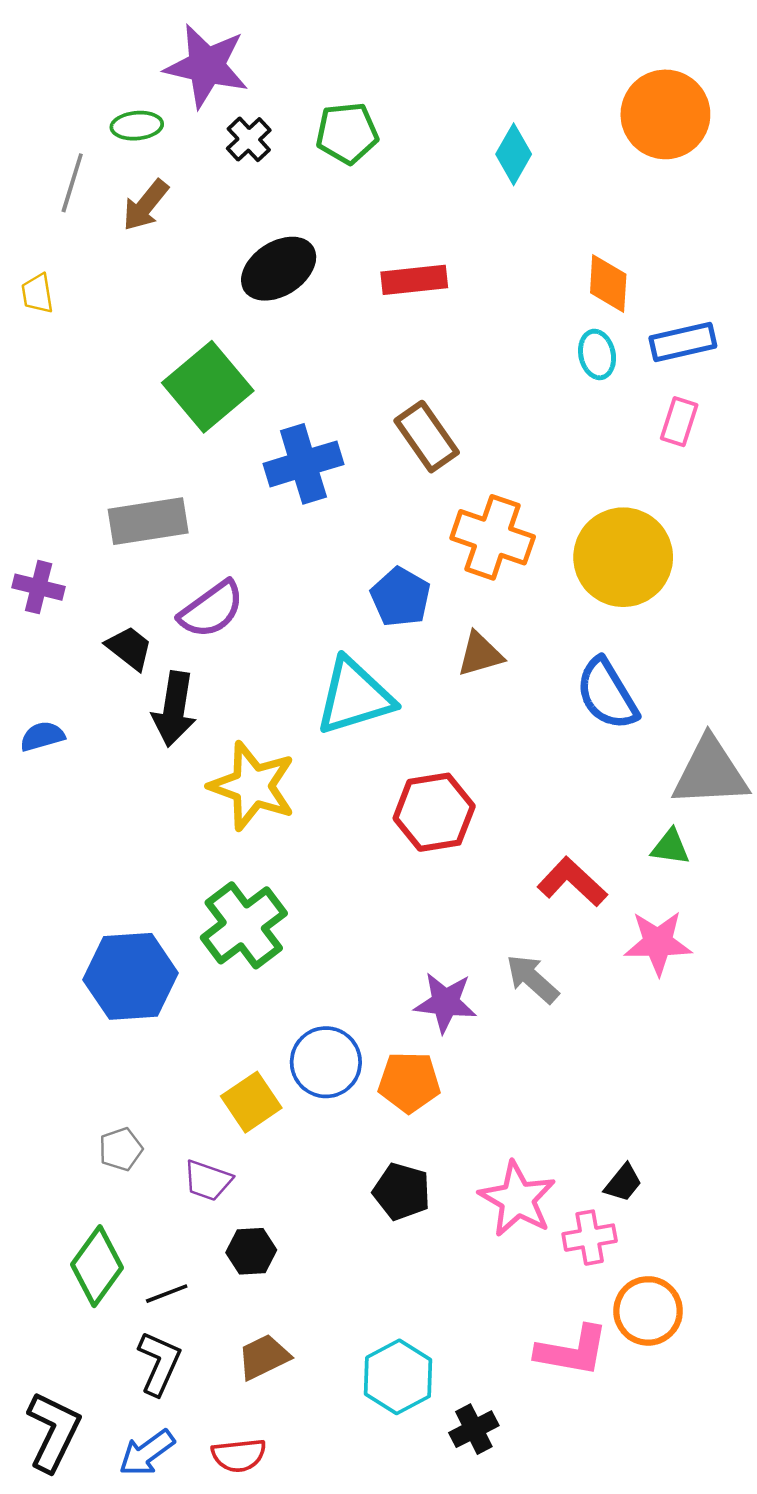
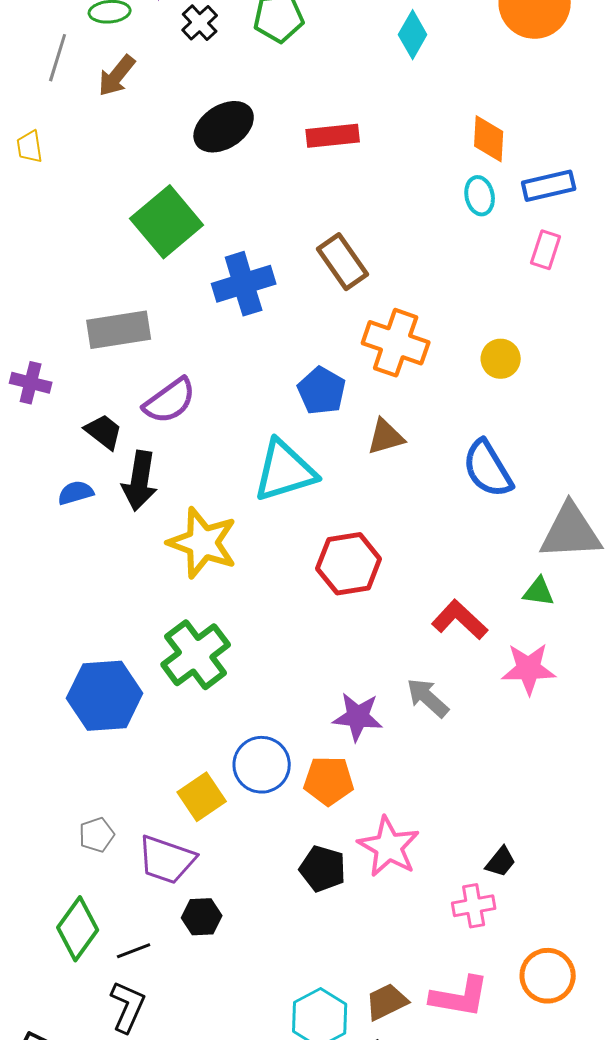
yellow circle: (623, 557) -> (501, 359), size x0.5
blue semicircle: (42, 736) -> (76, 493), moved
purple trapezoid: (208, 1180) -> (167, 860), size x1.5
pink star: (517, 1199) -> (389, 847), moved
orange circle: (648, 1311) -> (548, 976), moved
brown trapezoid: (264, 1357) -> (387, 1002), moved

